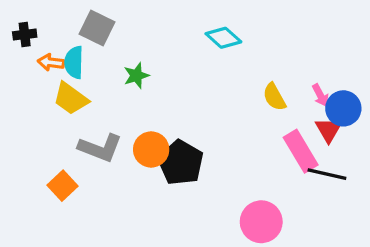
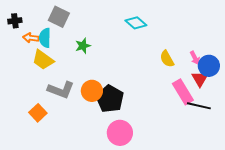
pink circle: (261, 222) -> (120, 133), moved

